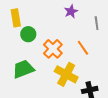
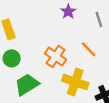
green circle: (28, 34) -> (12, 58), moved

